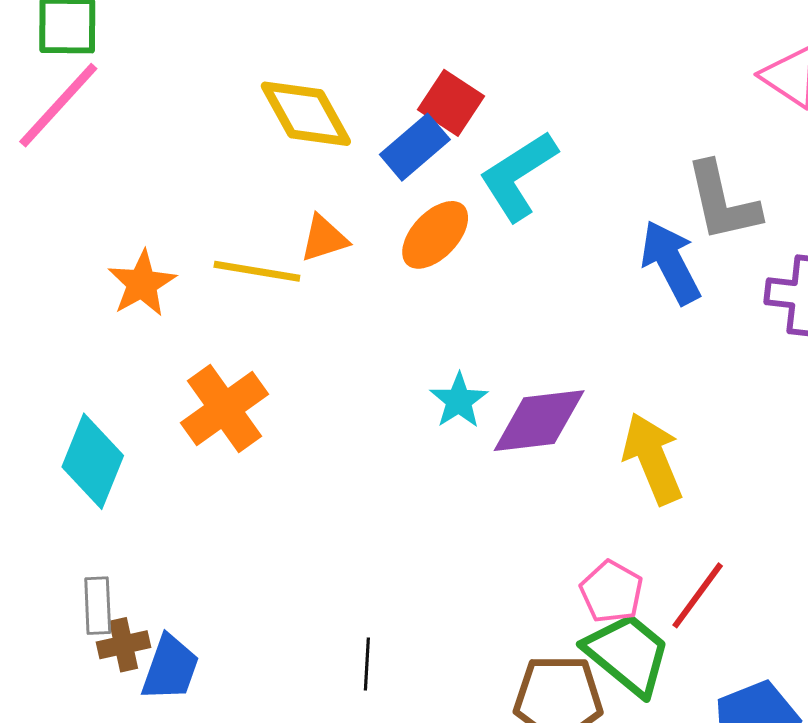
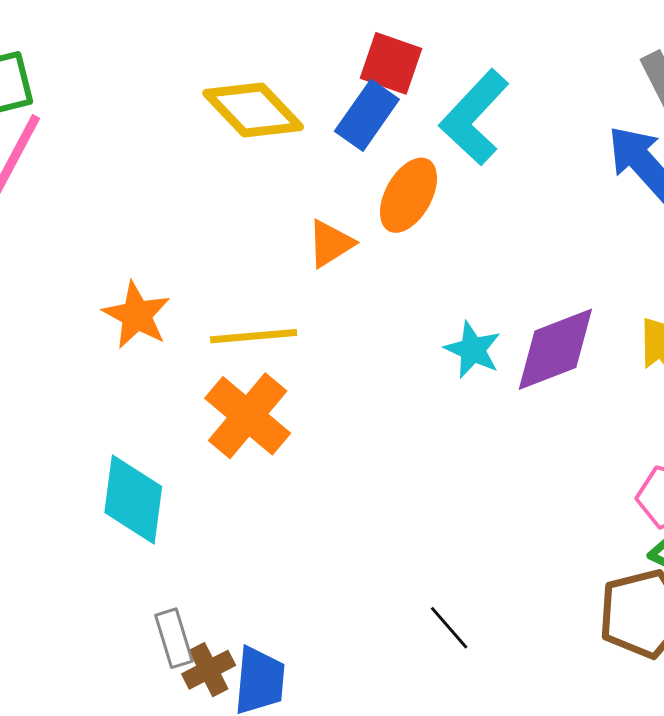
orange triangle: (324, 239) -> (330, 244), moved
yellow line: (257, 271) -> (254, 336), moved
black line: (367, 664) -> (449, 628), turned -30

